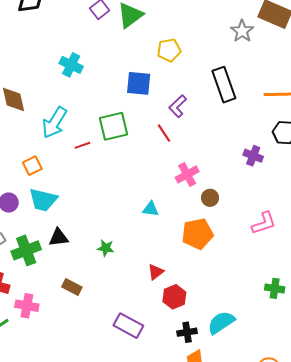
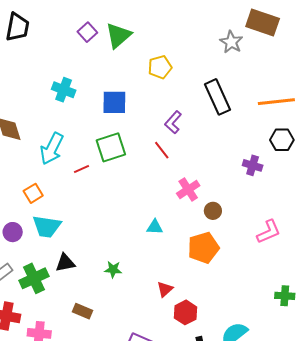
blue square: (139, 83) -> (114, 102), moved

